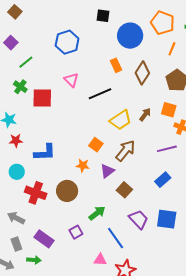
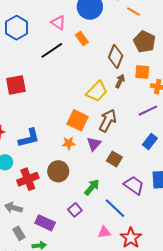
blue hexagon: (67, 42) -> (17, 28), moved
orange line: (172, 49) -> (134, 12), turned -72
brown diamond: (142, 73) -> (116, 56), moved
pink triangle: (71, 80) -> (58, 23), moved
black line: (100, 94) -> (52, 50), moved
orange square: (96, 145) -> (78, 120), size x1.5
red cross: (36, 193) -> (28, 179), turned -30

